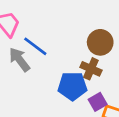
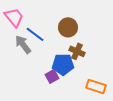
brown circle: (100, 42) -> (68, 27), moved
purple square: (98, 102) -> (52, 76), moved

